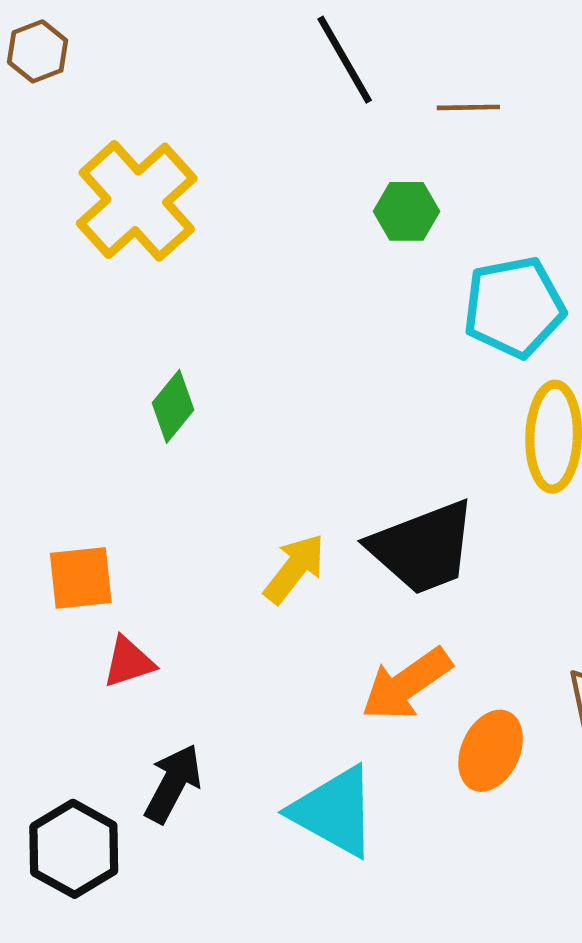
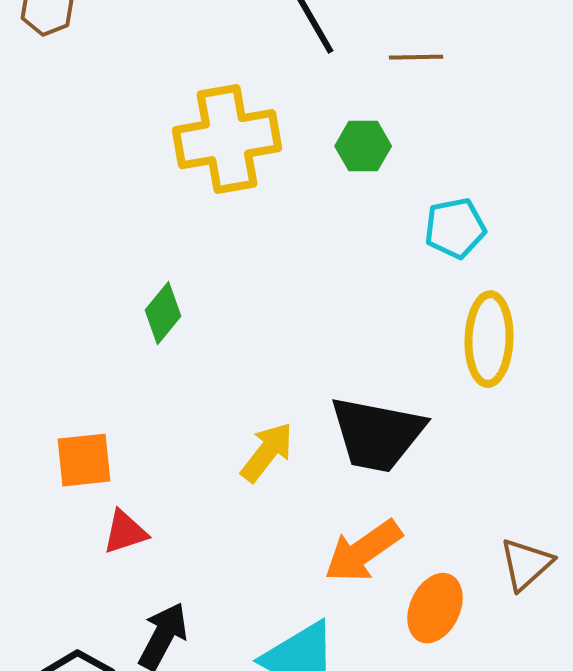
yellow cross: (137, 201) -> (227, 139), moved, turned 32
cyan pentagon: (514, 307) -> (455, 228), size x0.7
black trapezoid: (423, 548) -> (377, 434), turned 32

